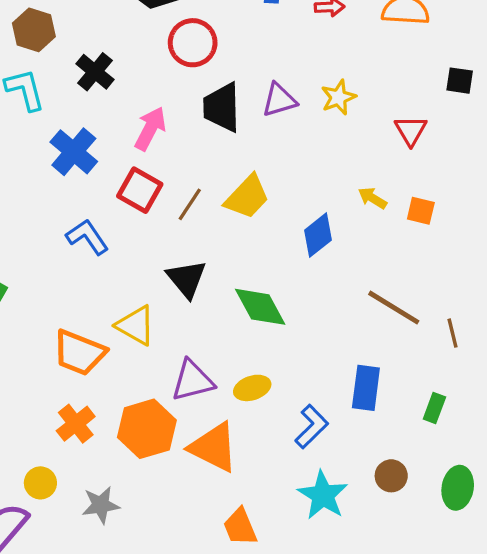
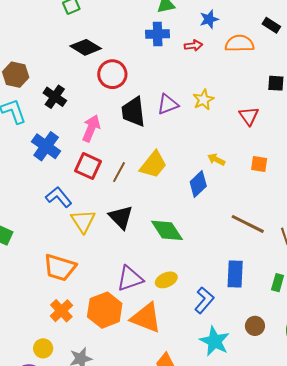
yellow arrow: (372, 198) -> (216, 159), moved
yellow triangle: (136, 325) -> (83, 221), moved, turned 32

